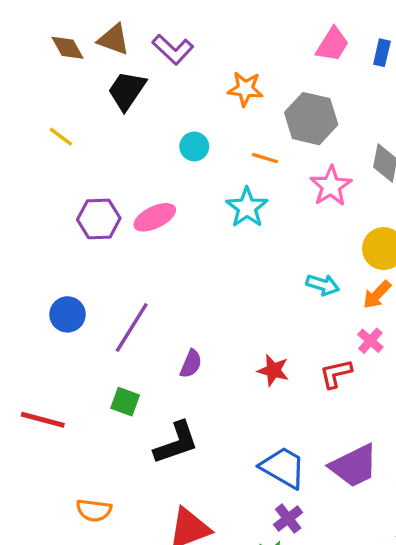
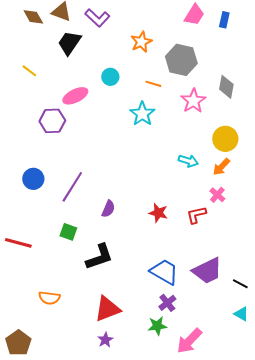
orange star: (245, 89) -> (141, 42), turned -30
pink ellipse: (155, 217) -> (75, 96), moved

